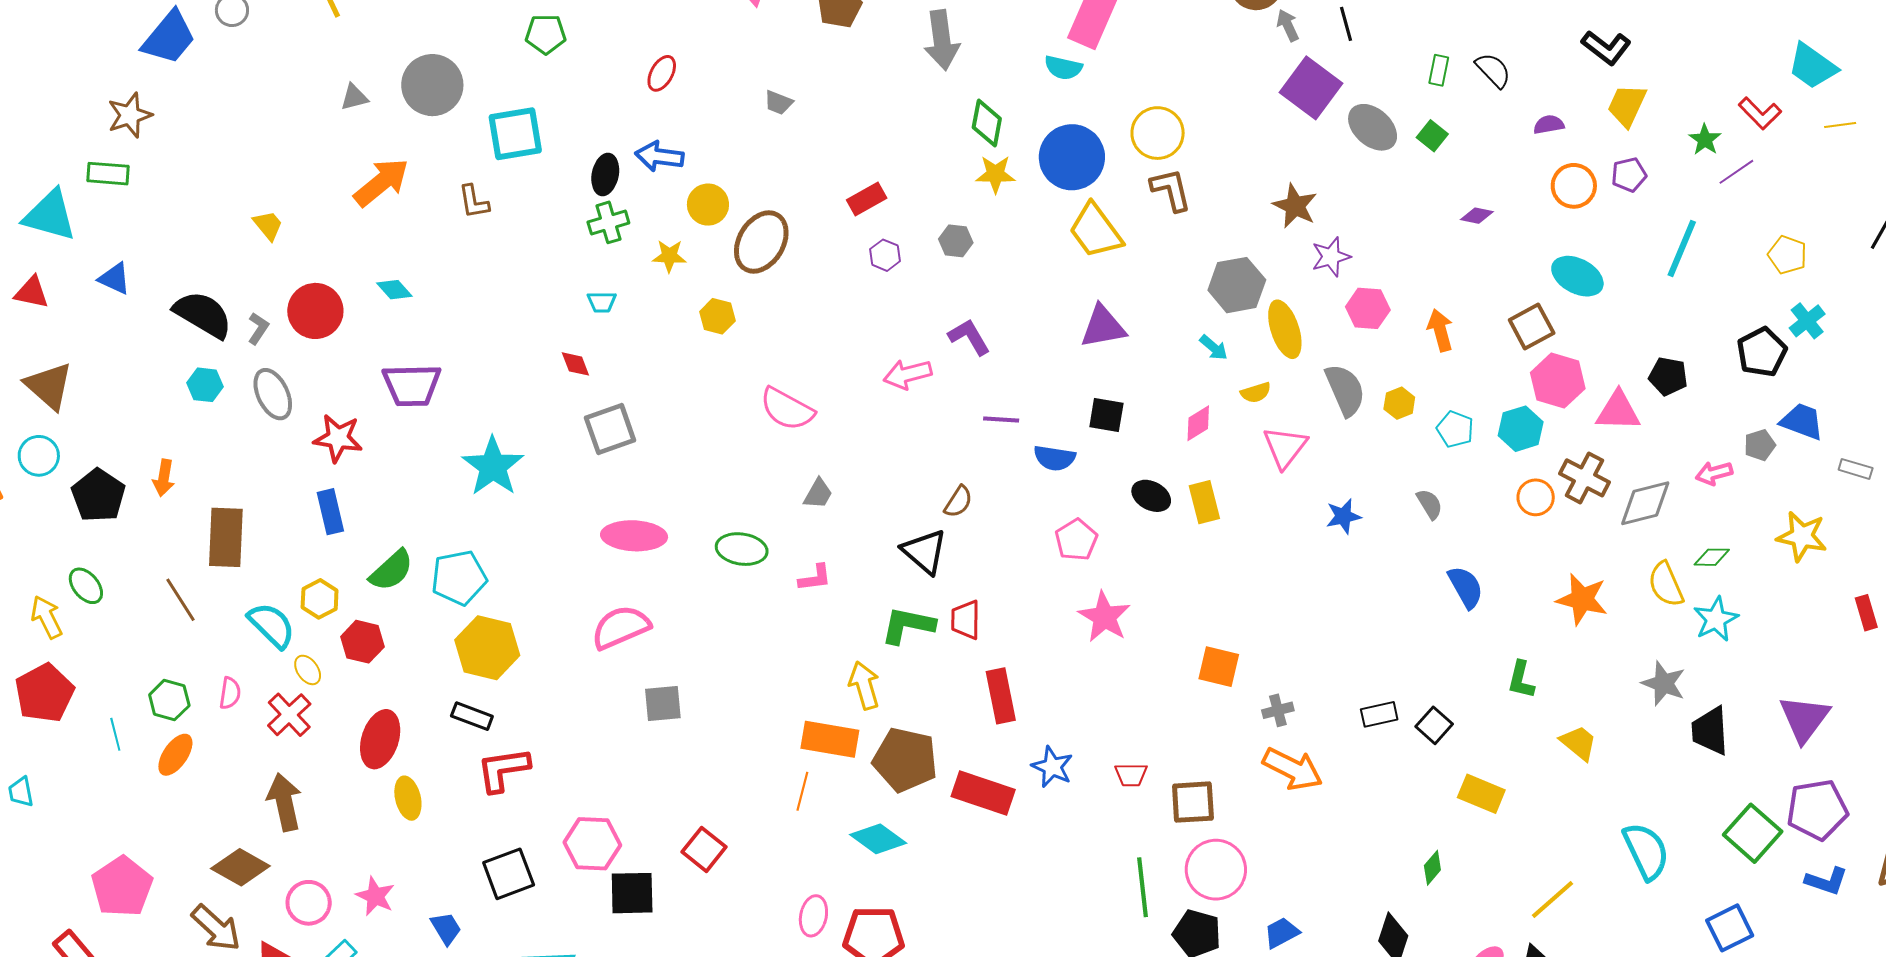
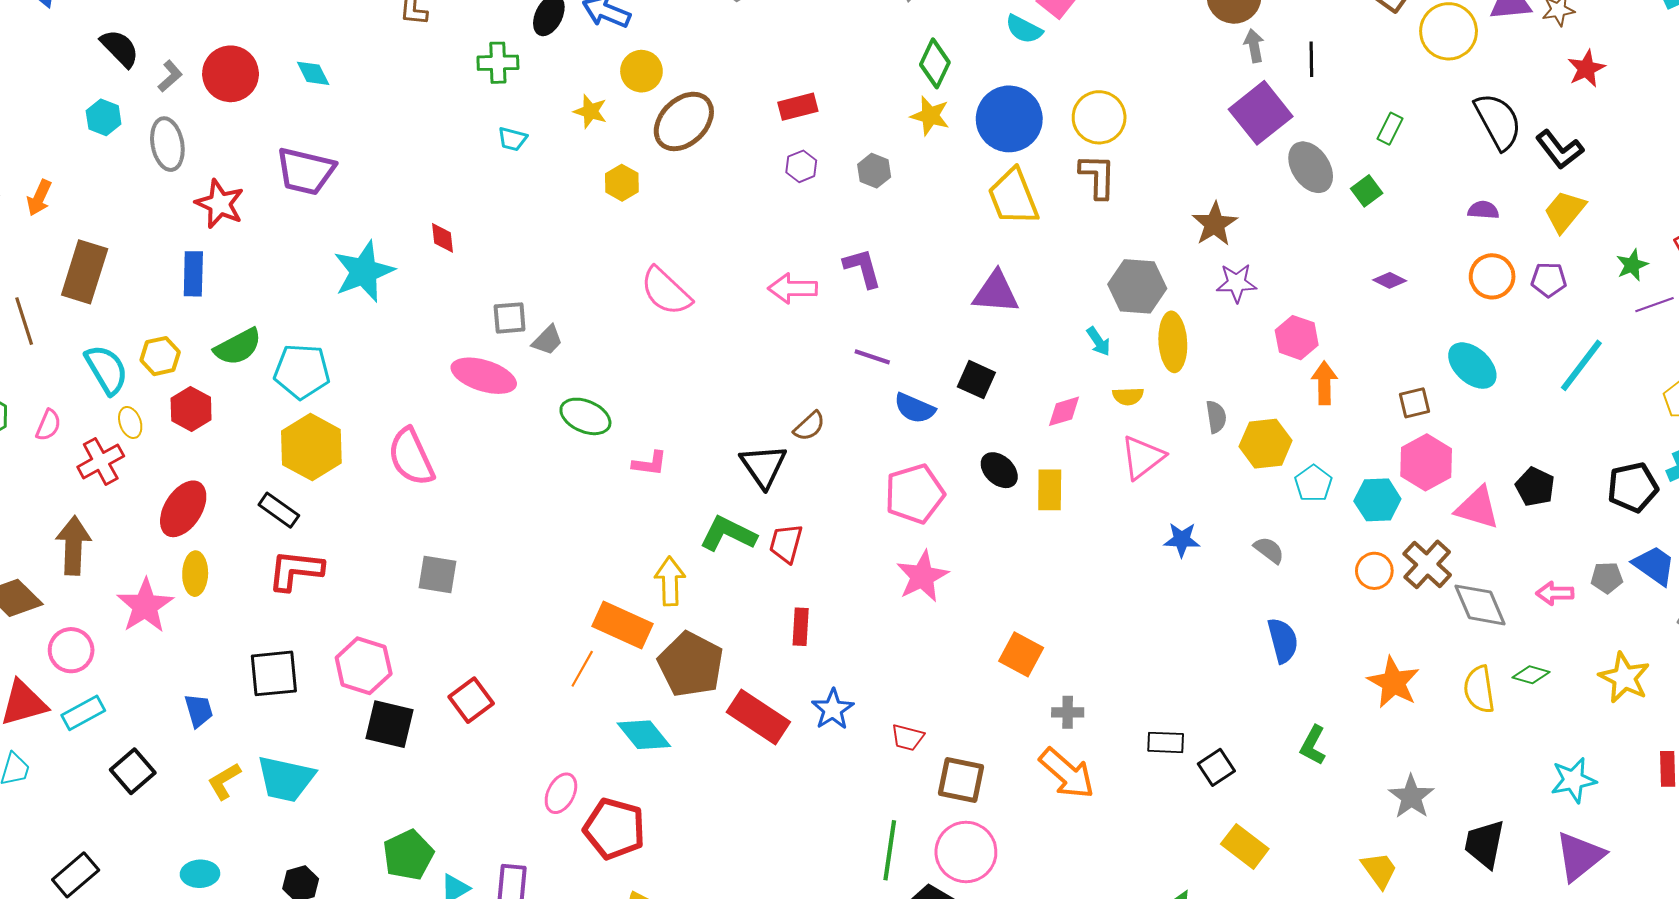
black semicircle: (1493, 70) -> (1498, 121), moved, size x1.5
green cross: (608, 222) -> (498, 63), moved
pink hexagon: (1368, 308) -> (1297, 338), moved
black semicircle: (203, 314) -> (120, 48), size x0.7
brown square: (1532, 326) -> (1415, 403), size x0.7
red diamond: (575, 364) -> (443, 238), moved
gray semicircle: (1345, 390) -> (1216, 417), size x0.6
yellow hexagon: (1399, 403) -> (1266, 444), size x1.6
gray square: (610, 429) -> (510, 318), moved, size x0.7
gray trapezoid: (818, 494) -> (547, 340), moved
gray diamond: (1645, 503) -> (1480, 605), turned 66
gray semicircle: (1430, 504) -> (1269, 550), turned -36
pink pentagon: (1076, 540) -> (915, 494), size x1.4
cyan star: (1716, 619) -> (1573, 780), moved
pink semicircle: (621, 627) -> (411, 457), moved, turned -106
gray star: (1664, 683) -> (1411, 797), moved
red rectangle: (1001, 696) -> (801, 627), size x0.7
gray square: (663, 703) -> (438, 574), moved
yellow trapezoid: (1579, 743) -> (1379, 870), moved
pink star: (375, 896) -> (145, 606), moved, size x1.4

